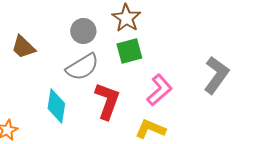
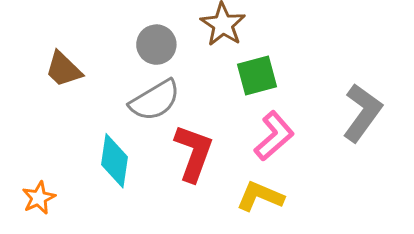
green square: (129, 51) -> (257, 76), moved

